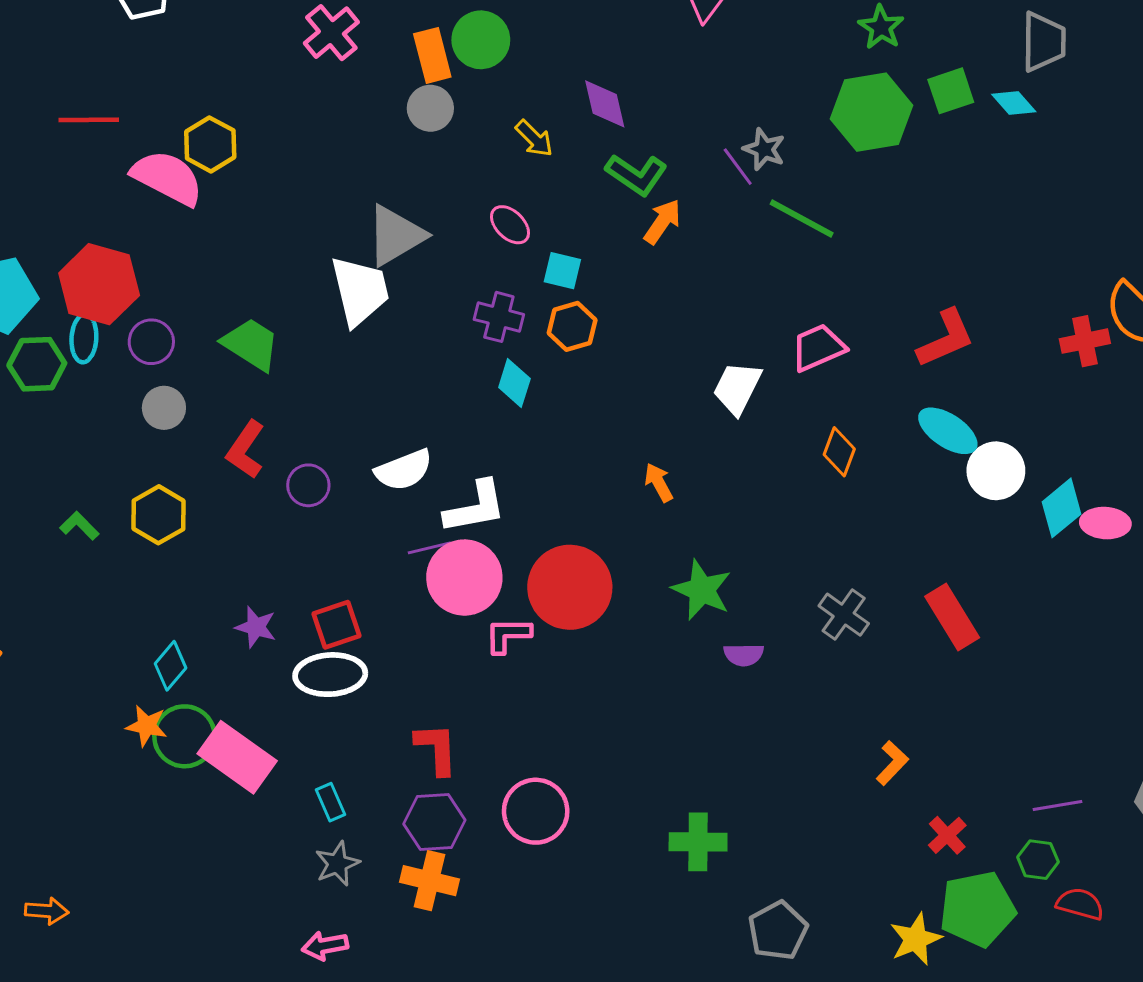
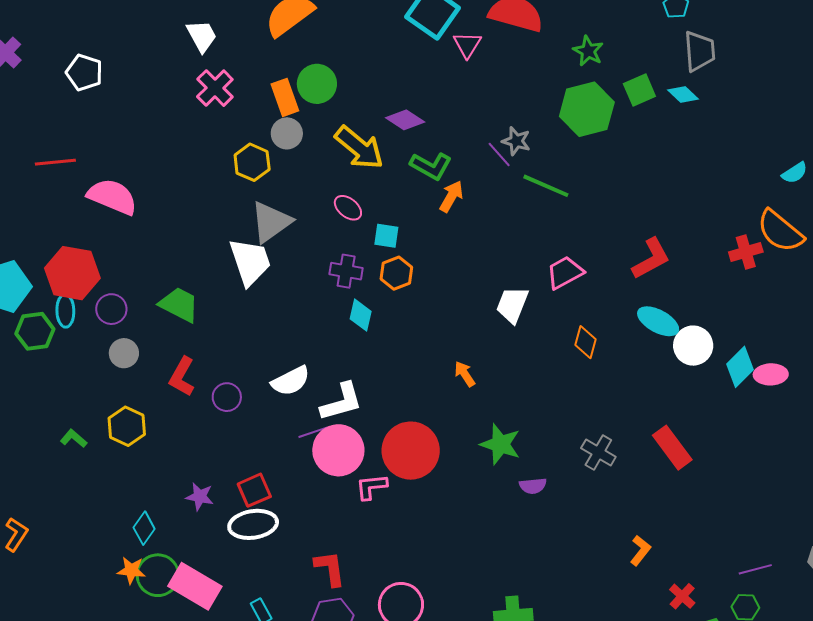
purple diamond: (605, 104) -> (405, 120), turned -39
yellow arrow: (534, 138) -> (359, 148), size x1.8
yellow hexagon: (210, 144) -> (252, 162), moved

